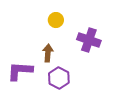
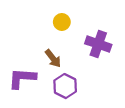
brown arrow: (48, 53) -> (53, 58), turned 138

